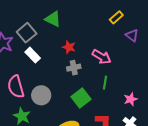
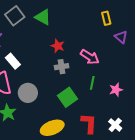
yellow rectangle: (116, 17) -> (106, 18), turned -64
gray square: (27, 33) -> (15, 16), moved
white rectangle: (33, 55) -> (13, 61), moved
pink star: (131, 99) -> (116, 90), moved

